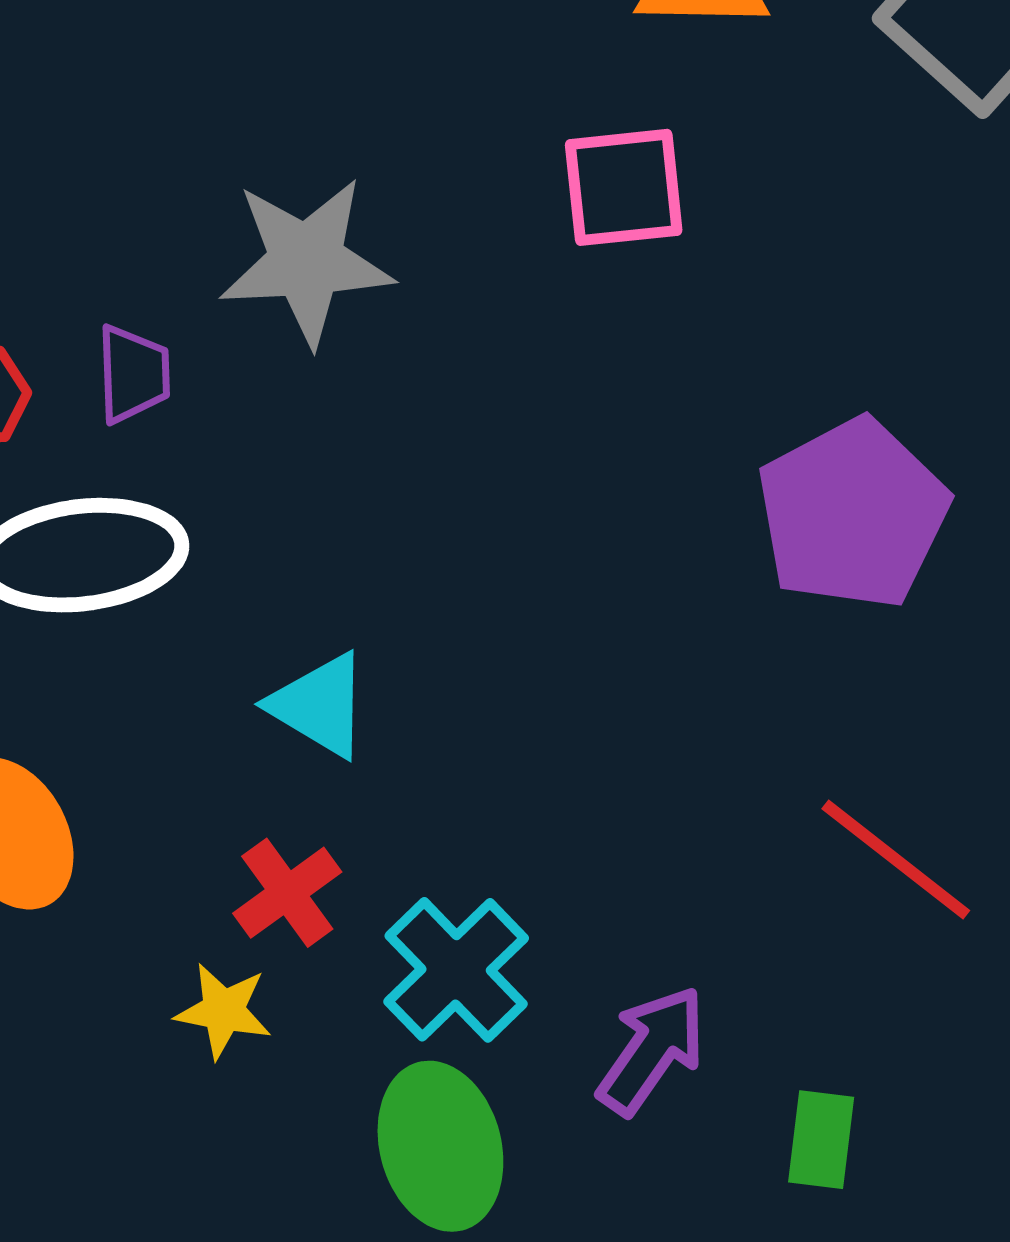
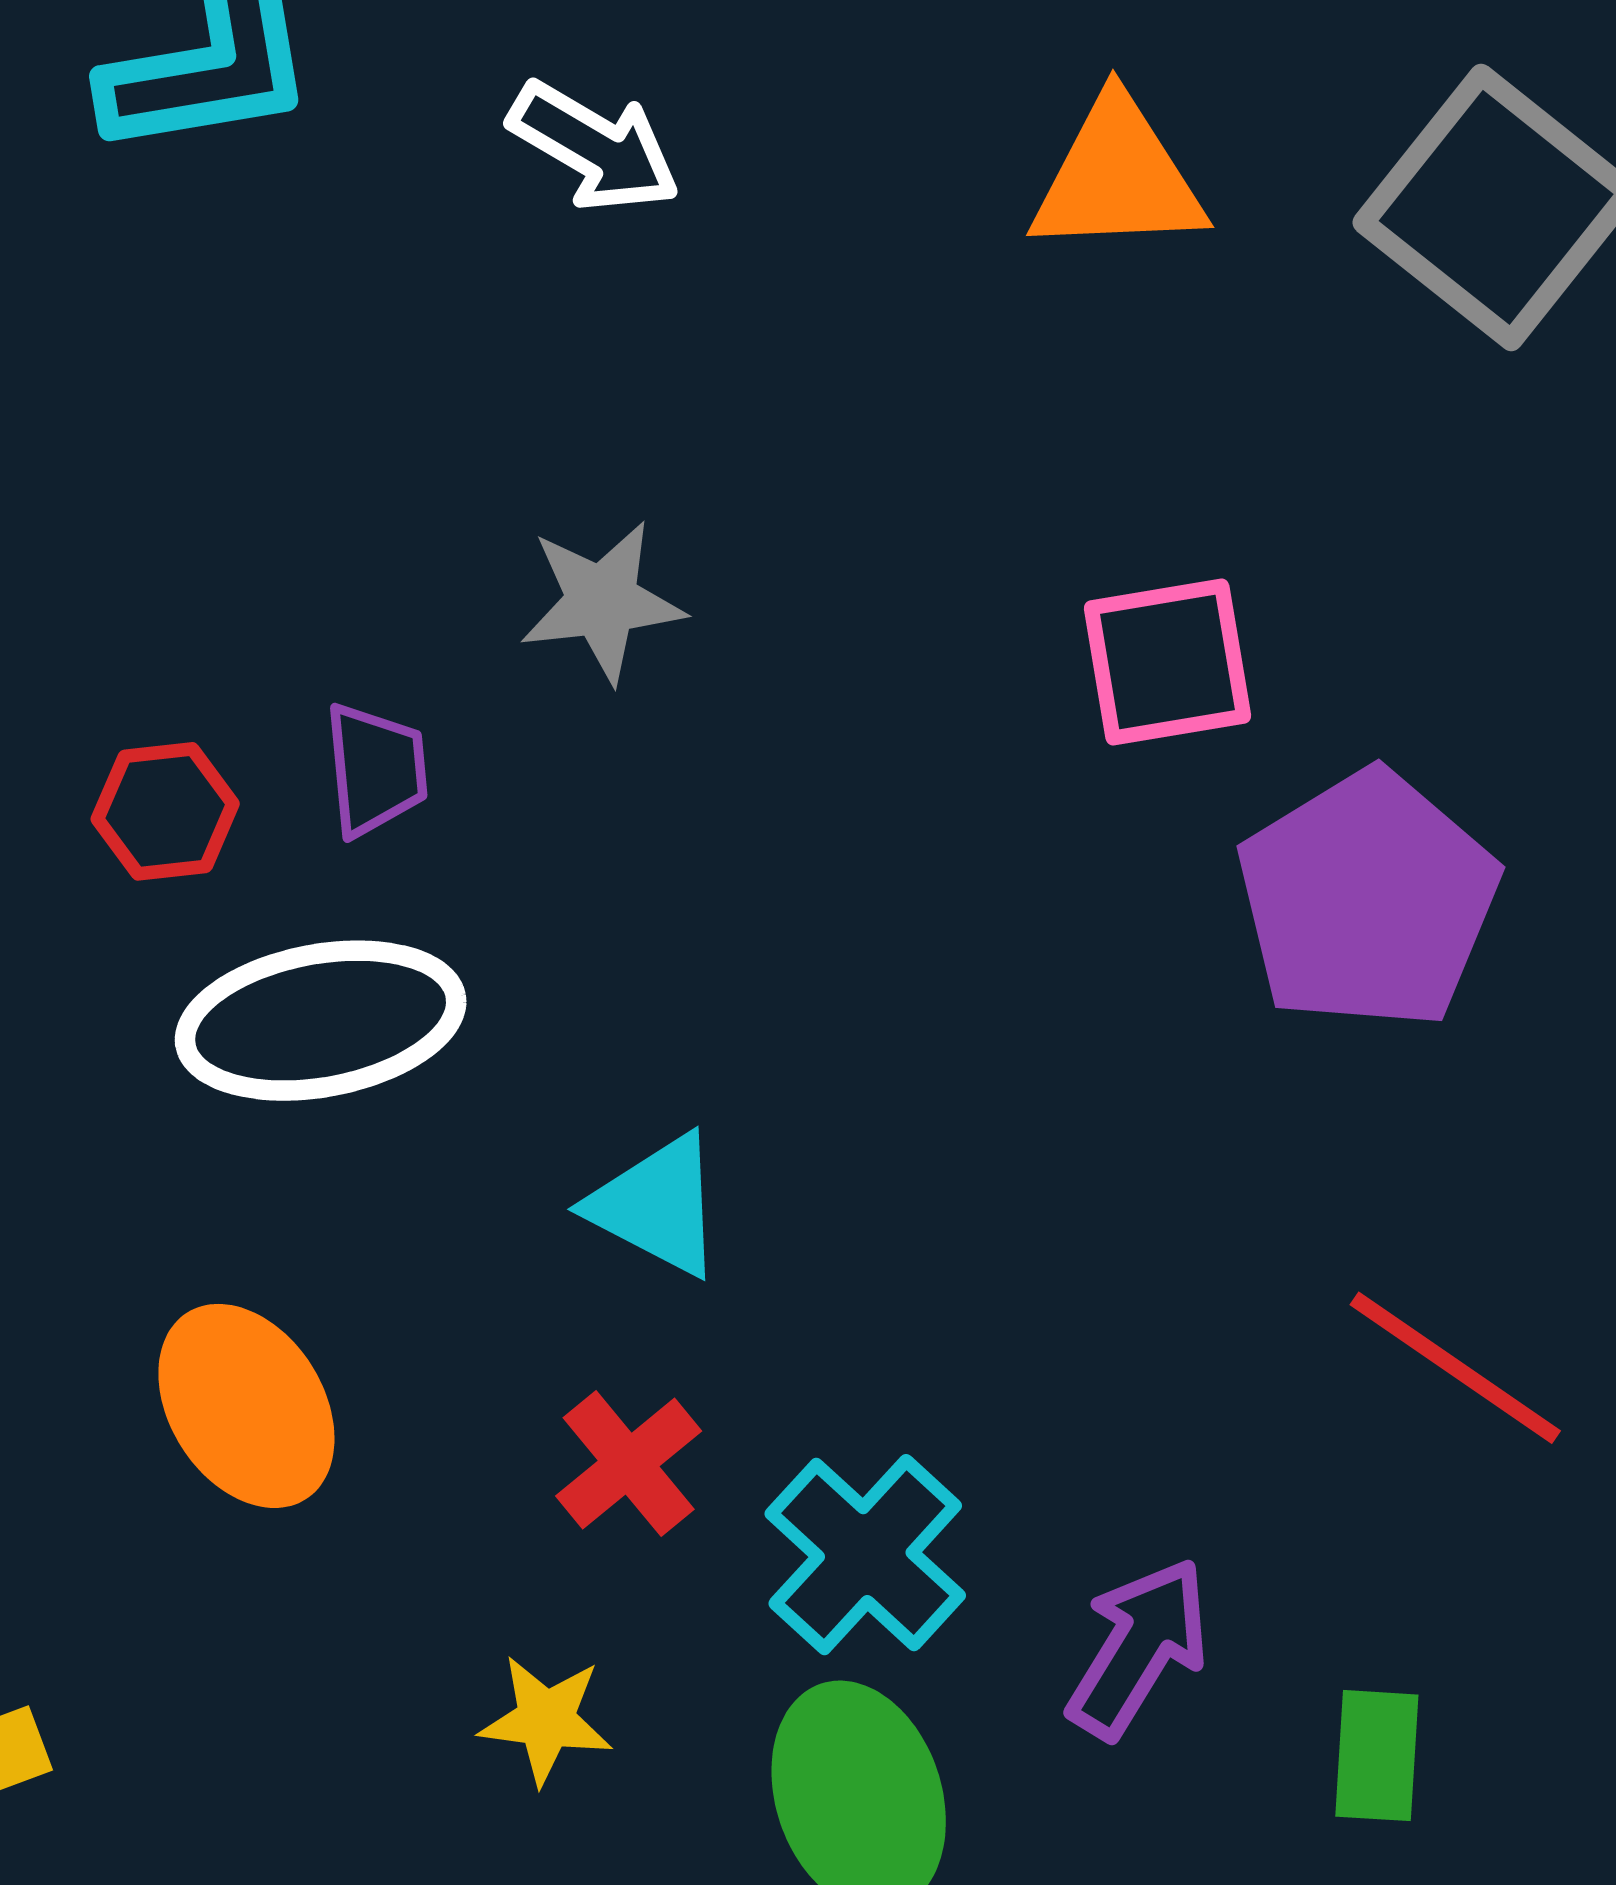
pink square: (624, 187) -> (1167, 662), moved
gray star: (306, 261) -> (602, 601), size x0.7
yellow star: (223, 1011) -> (546, 1720), moved

